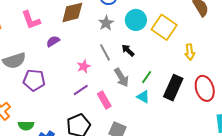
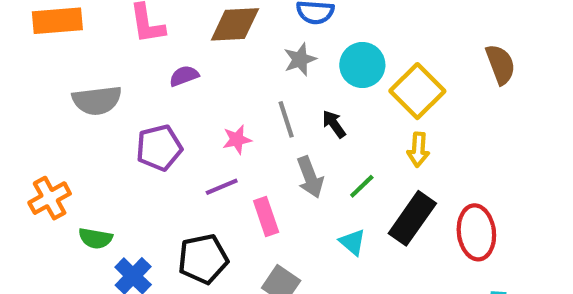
yellow arrow: (190, 52) -> (418, 150), moved
purple pentagon: (34, 80) -> (159, 148), moved, turned -30
cyan triangle: (143, 97) -> (352, 242), moved

